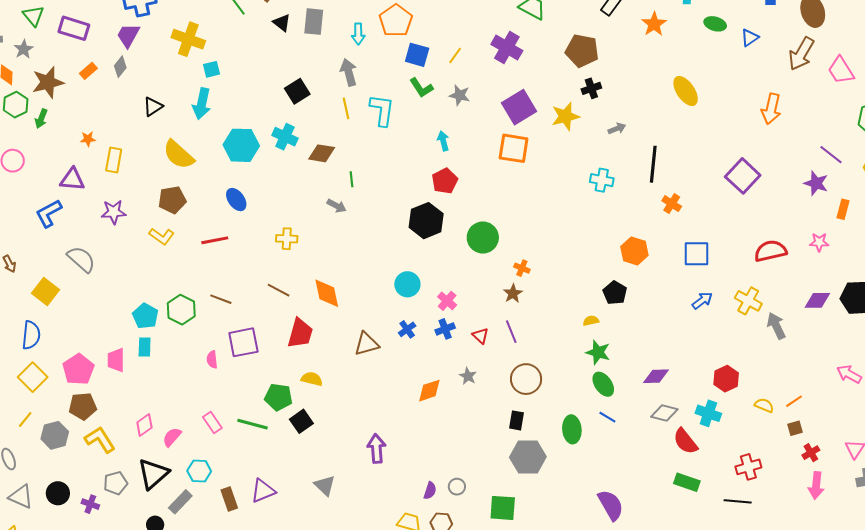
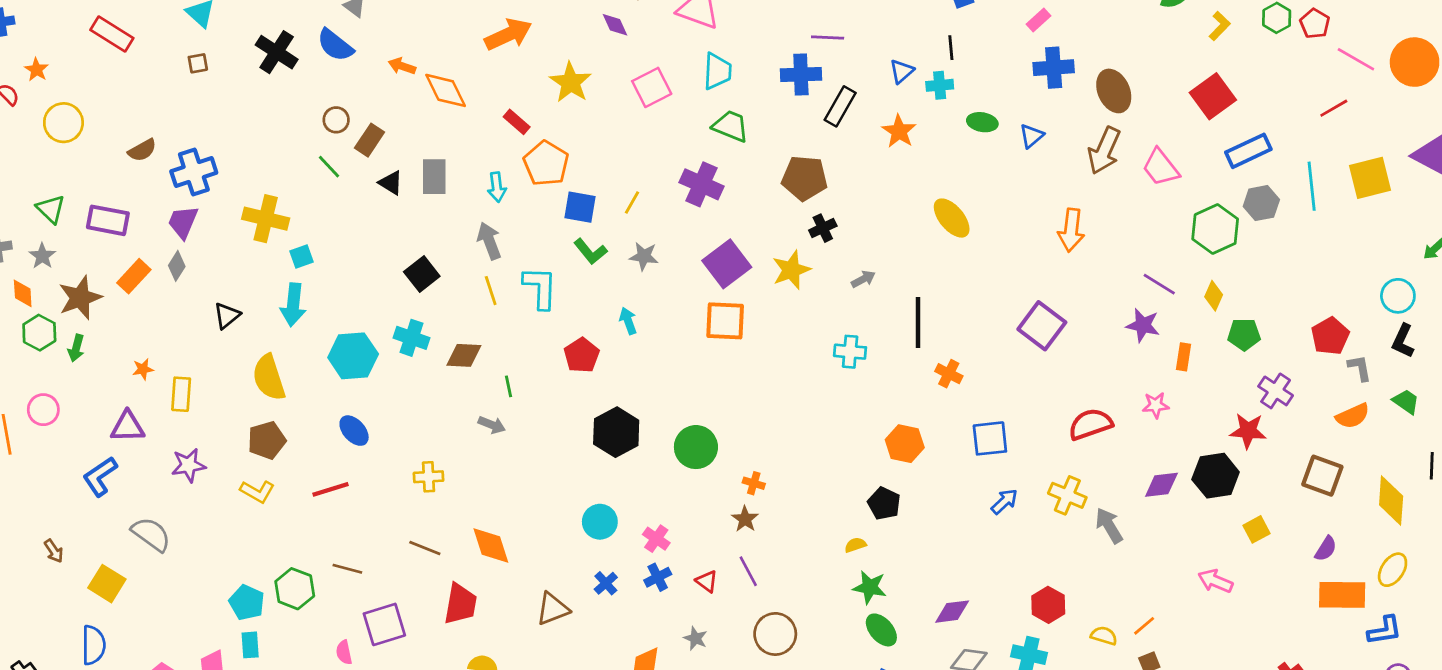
orange rectangle: (88, 71) -> (134, 276), size x1.4
yellow semicircle: (179, 155) -> (269, 378), turned 36
red pentagon: (445, 181) -> (582, 355), moved

